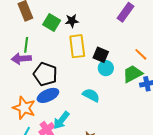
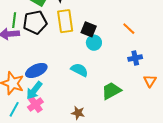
black pentagon: (45, 74) -> (35, 22), moved, turned -30
green trapezoid: (133, 74) -> (111, 91), moved
cyan arrow: (61, 120) -> (34, 90), moved

